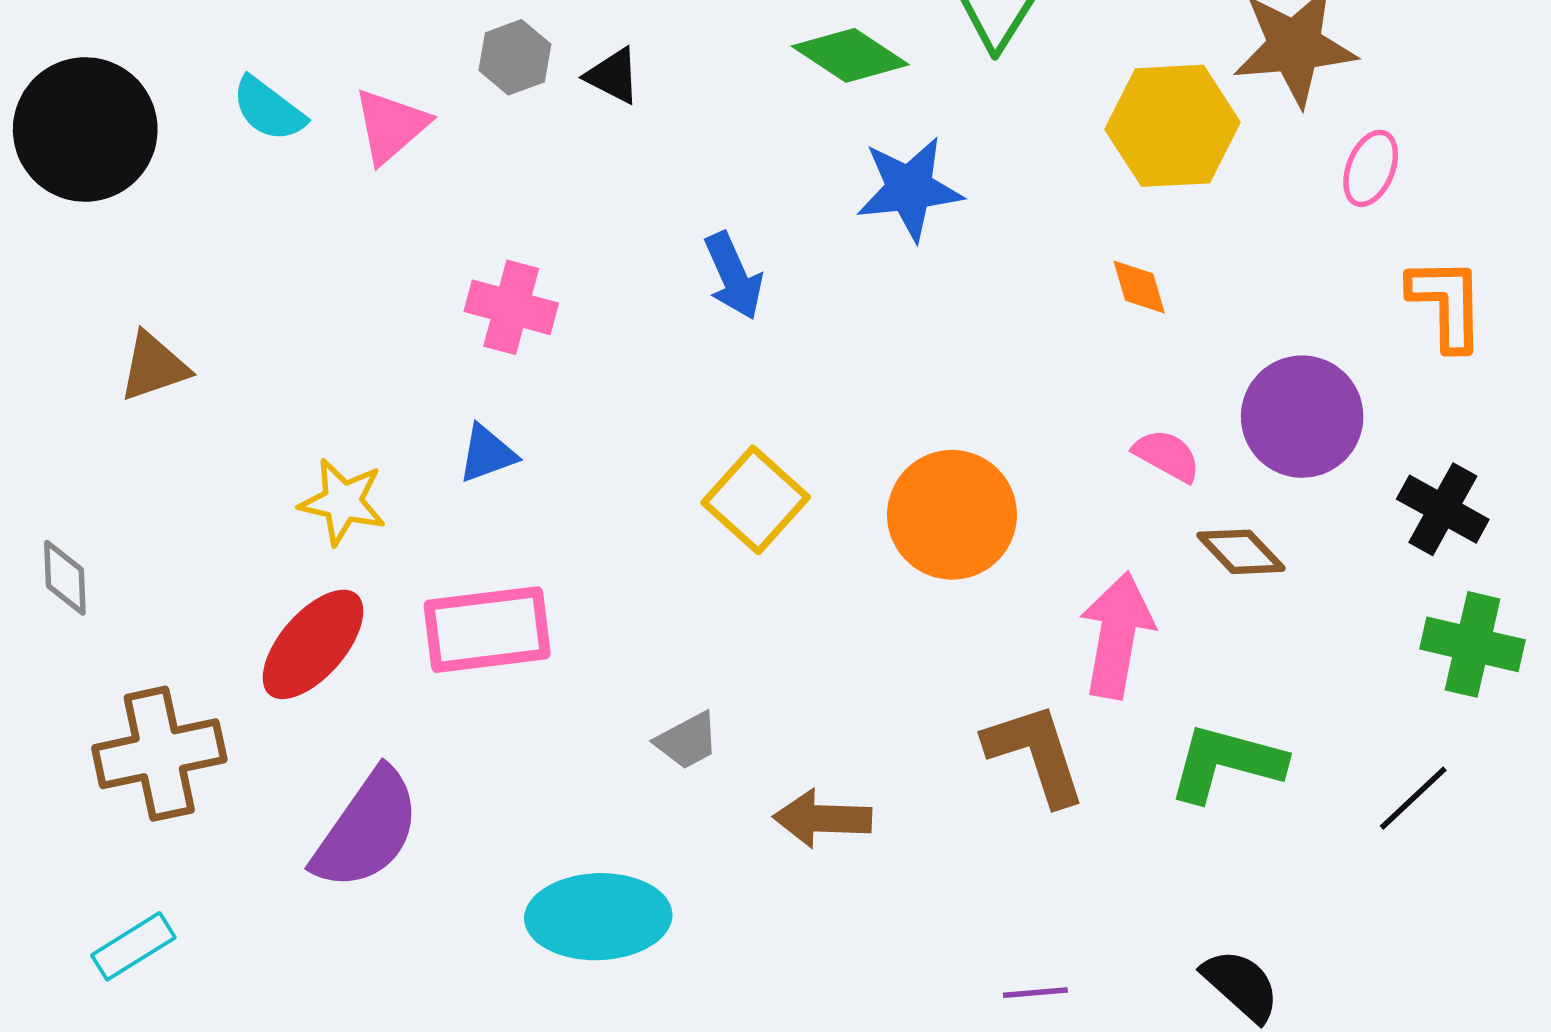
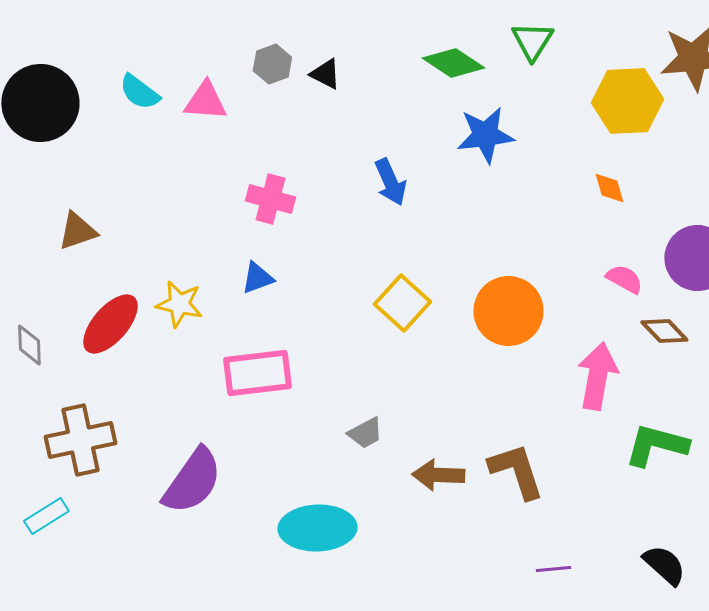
pink triangle: (391, 126) -> (205, 101), turned 45
red ellipse: (313, 644) -> (110, 324), moved
brown L-shape: (1035, 754) -> (516, 471), moved
cyan rectangle: (133, 946) -> (46, 516), moved

